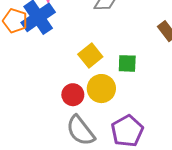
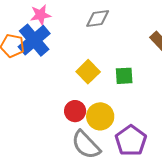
yellow circle: (101, 89) -> (100, 116), moved

